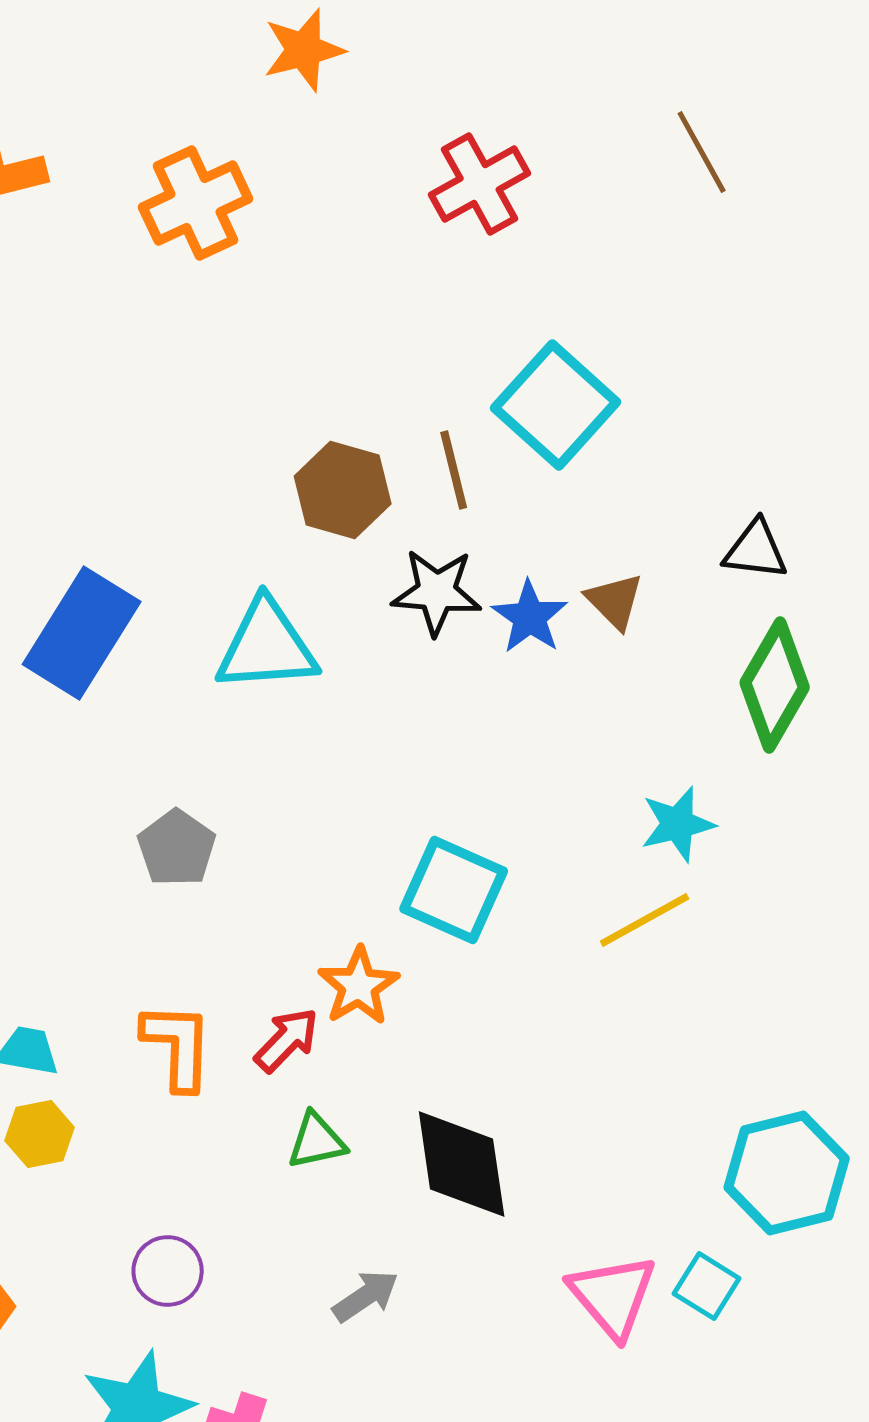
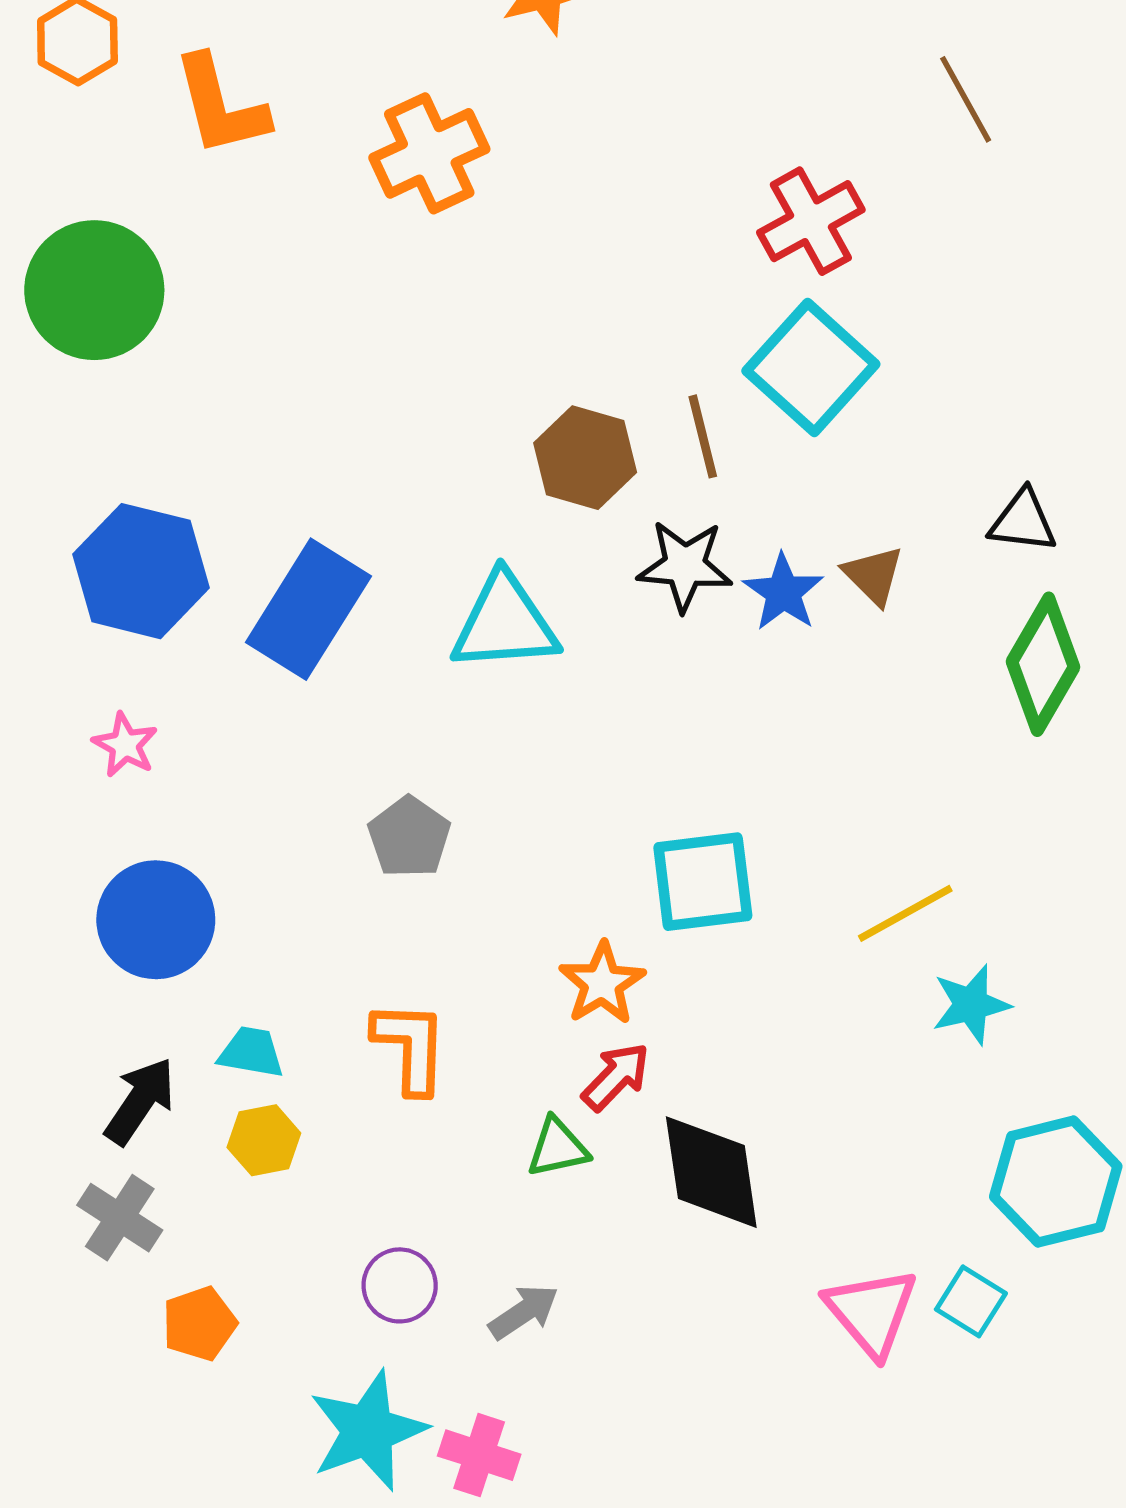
red cross: (480, 184) -> (811, 221), moved
cyan star: (678, 824) -> (971, 1005), moved
cyan square: (454, 890) -> (703, 882), turned -31
red arrow: (287, 1040) -> (616, 1077), moved
gray arrow: (366, 1296) -> (524, 1312), moved

